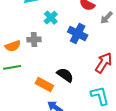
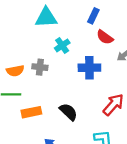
blue cross: (78, 34) -> (89, 68), turned -36
orange rectangle: (44, 84) -> (31, 112), moved, turned -48

